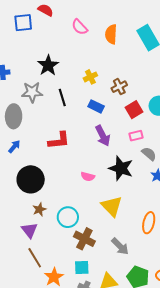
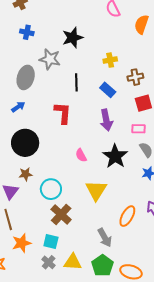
black line: (62, 98) -> (76, 82), moved
red L-shape: (59, 141) -> (63, 113), turned -95
pink semicircle: (88, 177) -> (81, 155), turned 32
gray arrow: (120, 246) -> (105, 238), moved

